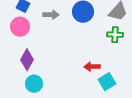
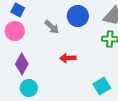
gray arrow: (51, 15) -> (52, 27), moved, turned 42
red arrow: (92, 67) -> (68, 58), moved

